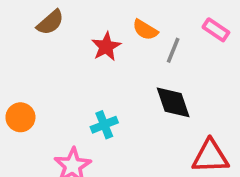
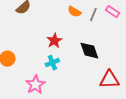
red star: (106, 47) -> (54, 41), moved
gray line: (173, 50) -> (93, 15), moved

